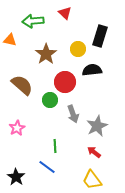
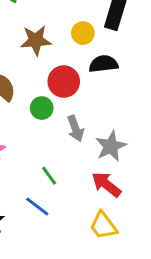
brown star: (46, 54) -> (36, 40), turned 30
green line: (55, 146) -> (49, 176), turned -32
red arrow: (94, 152) -> (106, 184), size x1.5

